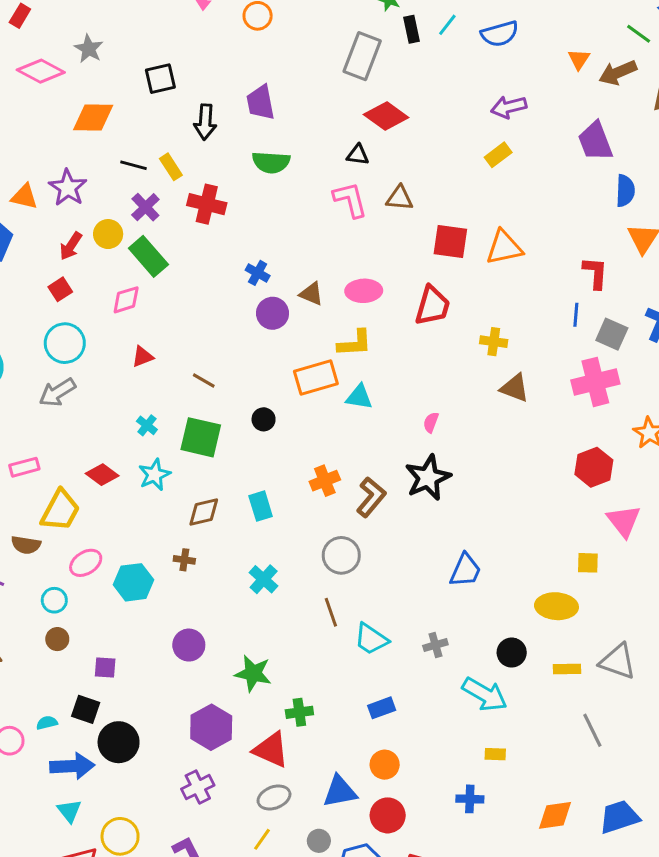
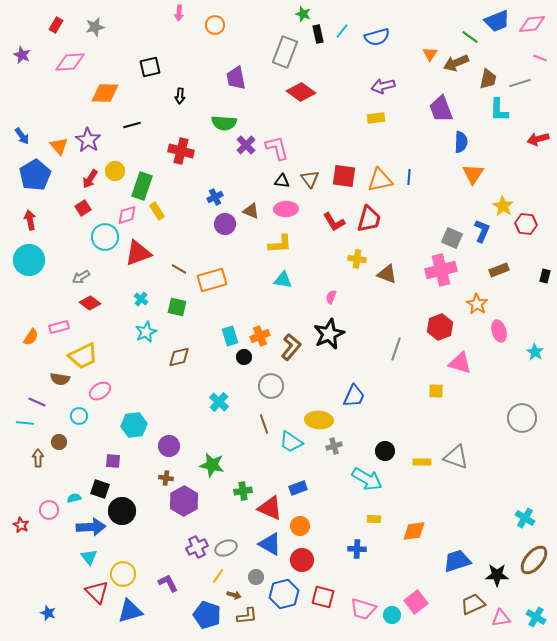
gray star: (89, 49) -> (95, 27), moved, turned 30
pink diamond: (41, 71) -> (70, 62), turned -32
purple trapezoid: (261, 102) -> (236, 78), moved
black arrow: (205, 122) -> (180, 96), size x0.7
black triangle: (358, 155) -> (282, 181), moved
yellow rectangle: (498, 155) -> (376, 118), turned 30
black line: (134, 165) -> (132, 125), turned -30
yellow rectangle: (171, 167) -> (157, 211), moved
orange triangle: (24, 197) -> (59, 146), turned 36
brown triangle: (400, 198) -> (310, 179), moved, turned 48
purple cross: (145, 207) -> (246, 145), moved
green rectangle: (148, 256) -> (142, 186), turned 60
blue cross: (258, 273) -> (215, 197), turned 35
red L-shape: (595, 273) -> (334, 222), moved, turned 145
red trapezoid: (432, 306) -> (369, 219), moved
blue line: (576, 315) -> (409, 177), moved
yellow cross: (494, 342) -> (357, 259), moved
cyan circle: (65, 343) -> (105, 237), moved
red triangle: (142, 357) -> (138, 253), size x1.8
orange rectangle: (316, 378) -> (212, 280), moved
gray arrow: (57, 392) -> (81, 277), size x0.7
black circle: (264, 419) -> (244, 357), moved
green square: (201, 437) -> (177, 307), size x0.7
red diamond: (102, 475) -> (90, 303), moved
cyan rectangle: (261, 506) -> (230, 336), moved
yellow trapezoid: (60, 511) -> (83, 356), turned 36
pink triangle: (624, 521) -> (460, 363), turned -35
brown cross: (184, 560) -> (166, 478), moved
cyan hexagon: (134, 582) -> (134, 425), moved
yellow ellipse: (556, 606) -> (319, 420), moved
brown circle: (57, 639) -> (59, 442), moved
gray line: (592, 730) -> (396, 349), moved, turned 45
red triangle: (271, 750) -> (270, 508), moved
purple cross: (198, 787) -> (197, 547), moved
blue triangle: (340, 792) -> (270, 544), turned 40
orange diamond: (555, 815) -> (414, 531), moved

